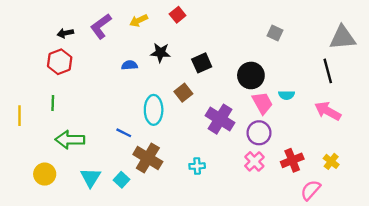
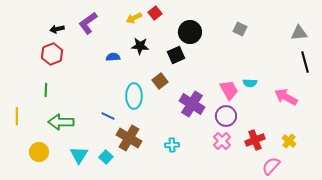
yellow arrow: (139, 20) -> (134, 18), moved
gray triangle: (343, 38) -> (299, 33), size x0.7
black line: (328, 71) -> (305, 62), moved
black circle: (251, 75) -> (190, 32), moved
yellow line: (19, 116) -> (17, 116), moved

